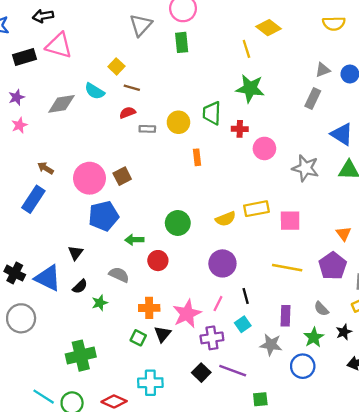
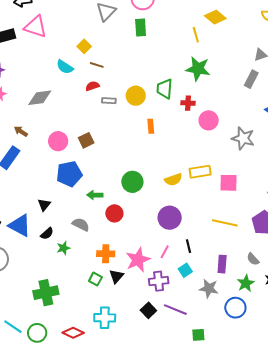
gray diamond: (61, 104) -> (40, 98), moved
pink circle: (89, 178) -> (58, 141), size x0.7

